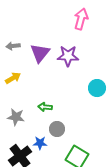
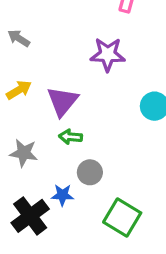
gray arrow: (13, 46) -> (19, 38), turned 40
purple triangle: (40, 53) -> (62, 101), moved

